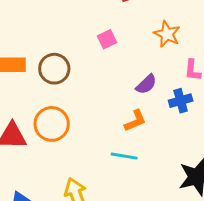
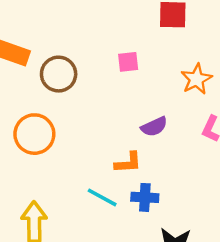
blue cross: (181, 101) -> (145, 197), moved

